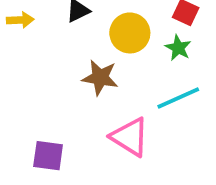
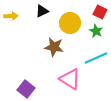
purple square: (48, 156) -> (26, 89), turned 30

